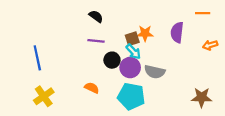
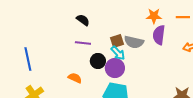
orange star: (145, 33) -> (154, 16), moved
gray semicircle: (155, 72) -> (134, 42), moved
orange semicircle: (92, 88) -> (75, 78), moved

